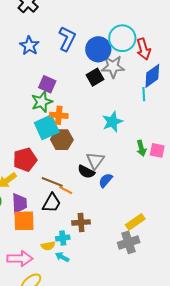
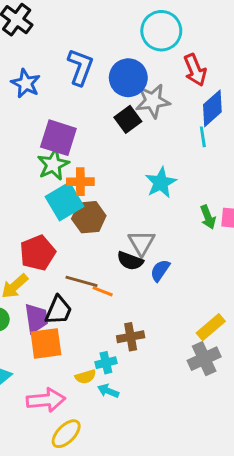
cyan circle: (122, 38) -> (161, 31), moved
purple square: (47, 84) -> (58, 138), size x1.4
black trapezoid: (52, 203) -> (58, 310), moved

